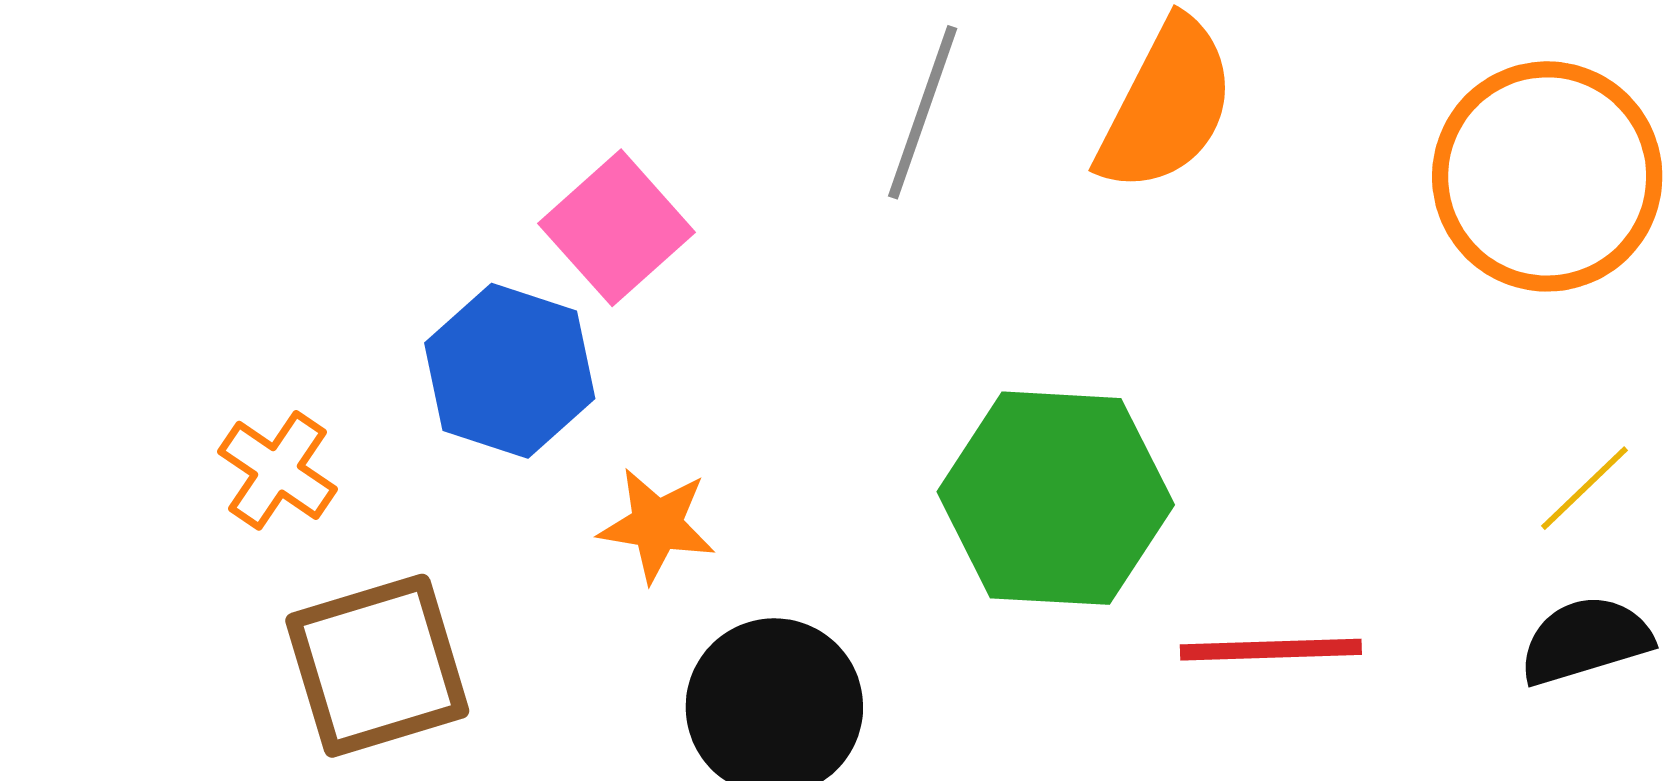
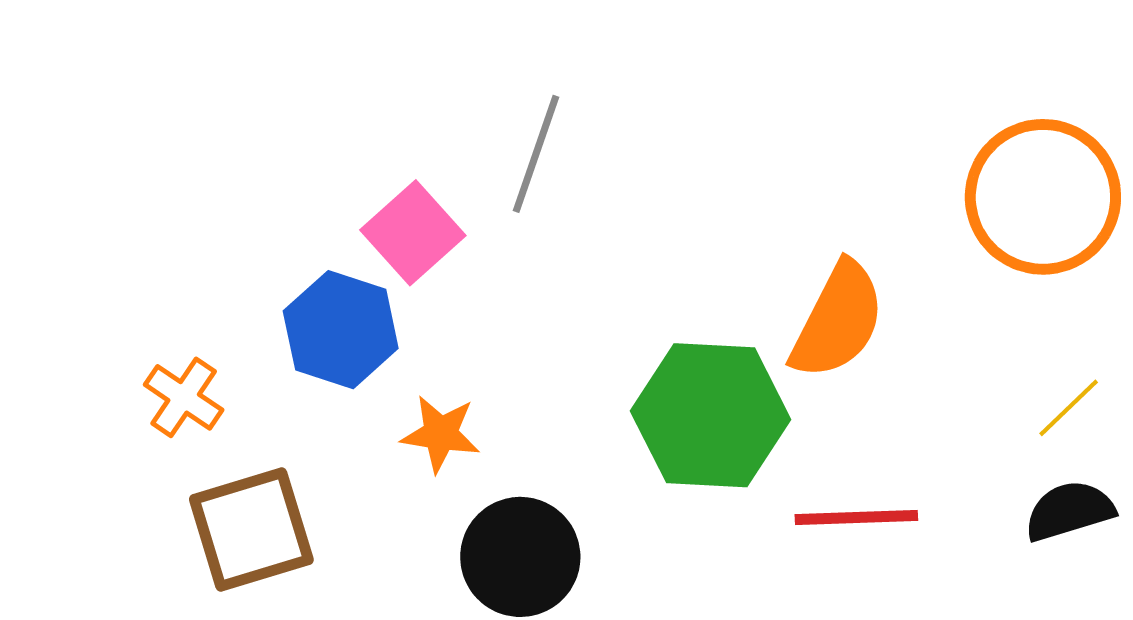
orange semicircle: (1166, 106) -> (838, 320), moved
gray line: (923, 112) -> (536, 154), moved

